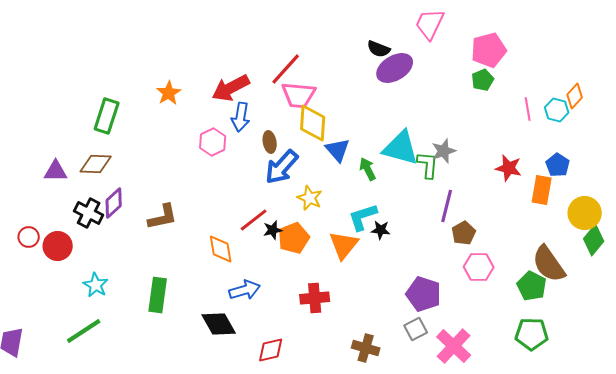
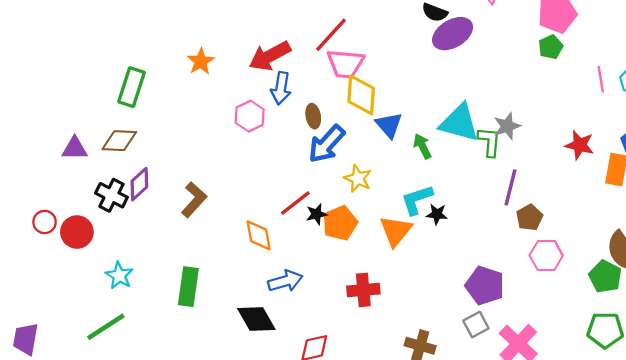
brown L-shape: (163, 217) -> (194, 200), turned -36

